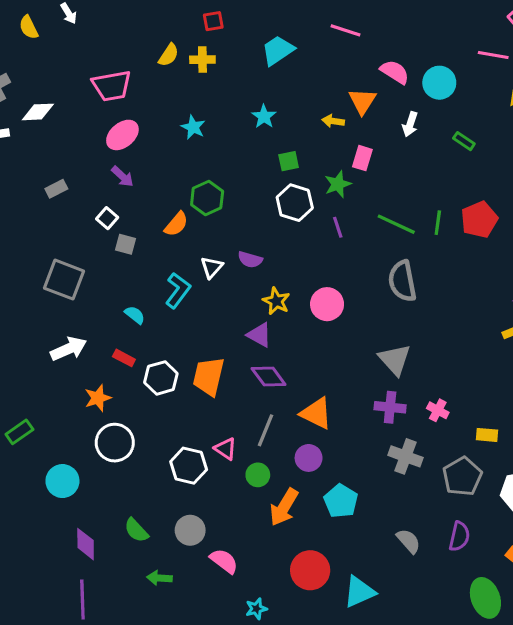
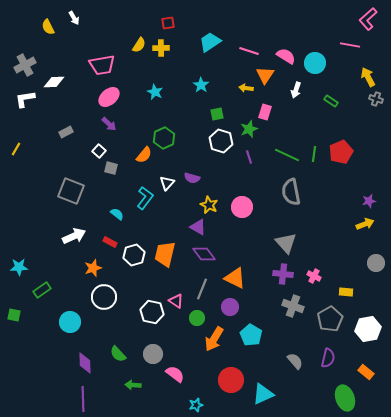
pink line: (345, 30) -> (249, 51), moved

